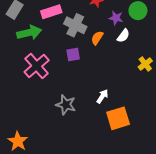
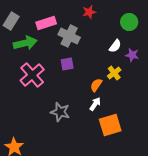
purple star: (116, 18) -> (132, 55), moved
orange semicircle: (97, 38) -> (96, 85), moved
yellow cross: (145, 64) -> (114, 73), moved

